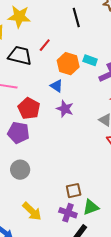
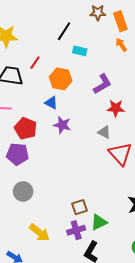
black line: (76, 17) -> (64, 31), turned 54
cyan rectangle: (90, 60) -> (80, 51), moved
purple cross: (68, 213) -> (76, 230), turned -30

